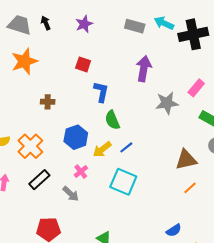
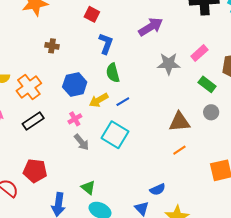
purple arrow: (144, 69) -> (151, 27), turned 40
gray arrow: (71, 194) -> (82, 142), moved

